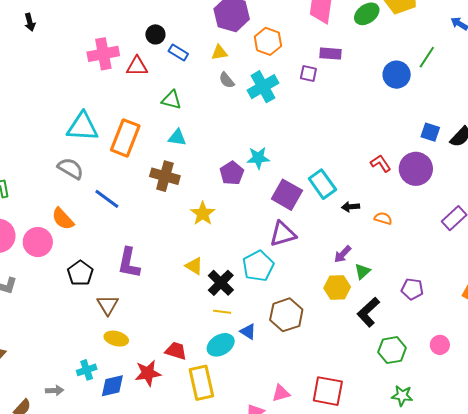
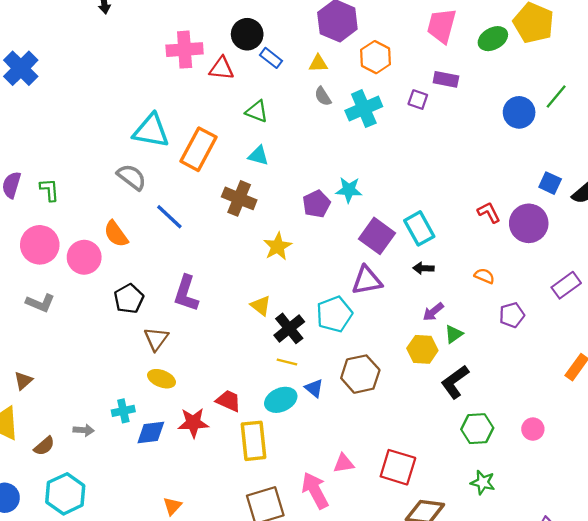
black circle: (155, 34) -> (247, 34), size x1.4
black arrow: (351, 207) -> (423, 268), moved
purple pentagon: (412, 289) -> (512, 315), moved, turned -30

